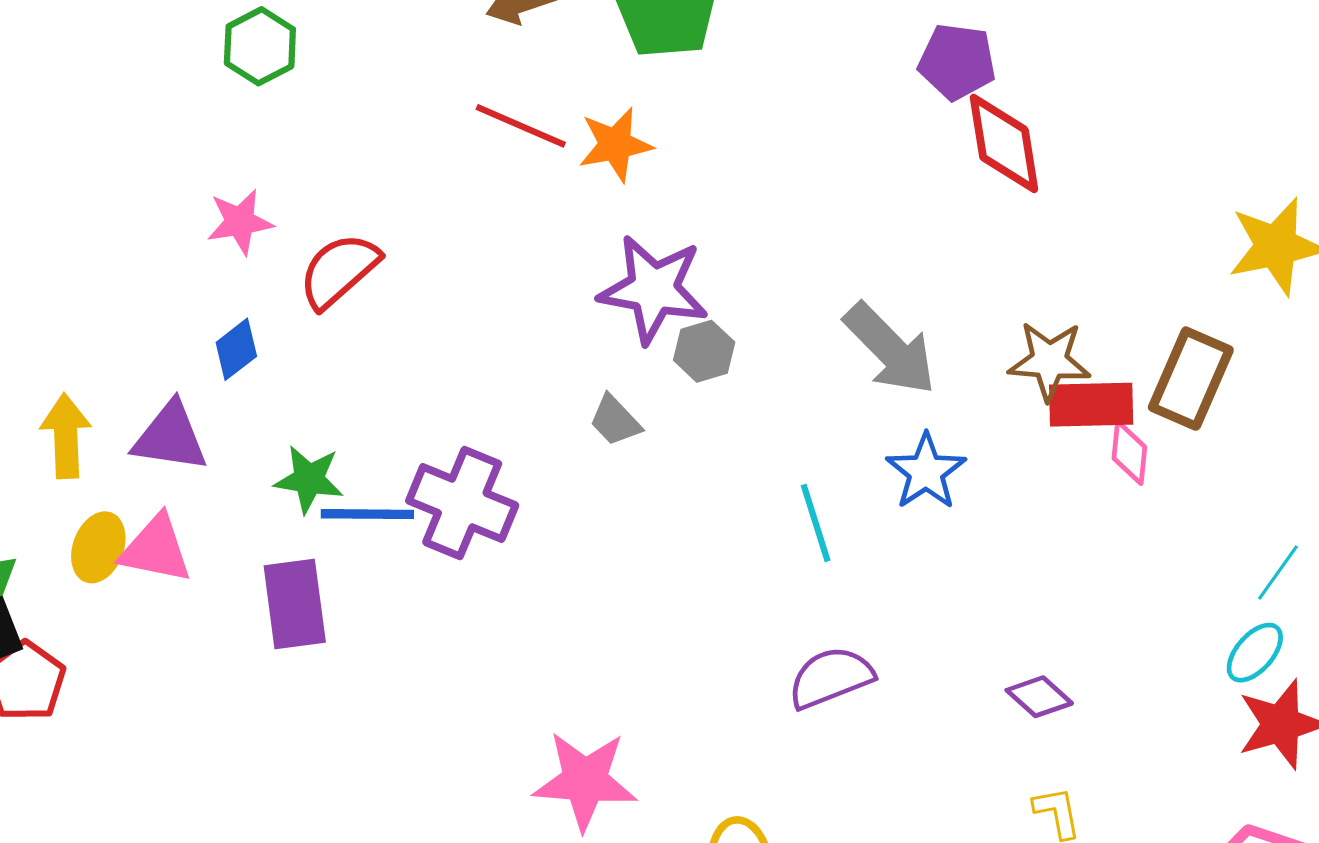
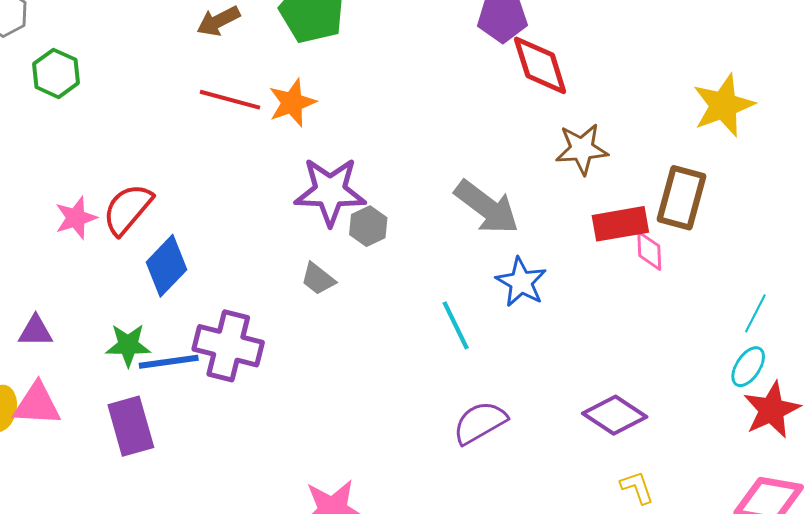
pink star: (240, 222) -> (76, 218), moved
blue diamond: (236, 349) -> (166, 266), moved, size x1.5
brown star: (1049, 361) -> (582, 149), moved
purple triangle: (170, 437) -> (36, 331), size x0.7
purple diamond: (1039, 697) -> (615, 415), size x1.5

